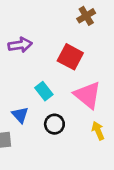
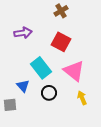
brown cross: (86, 16) -> (61, 11), moved
cyan rectangle: (44, 91) -> (41, 68), size x1.5

